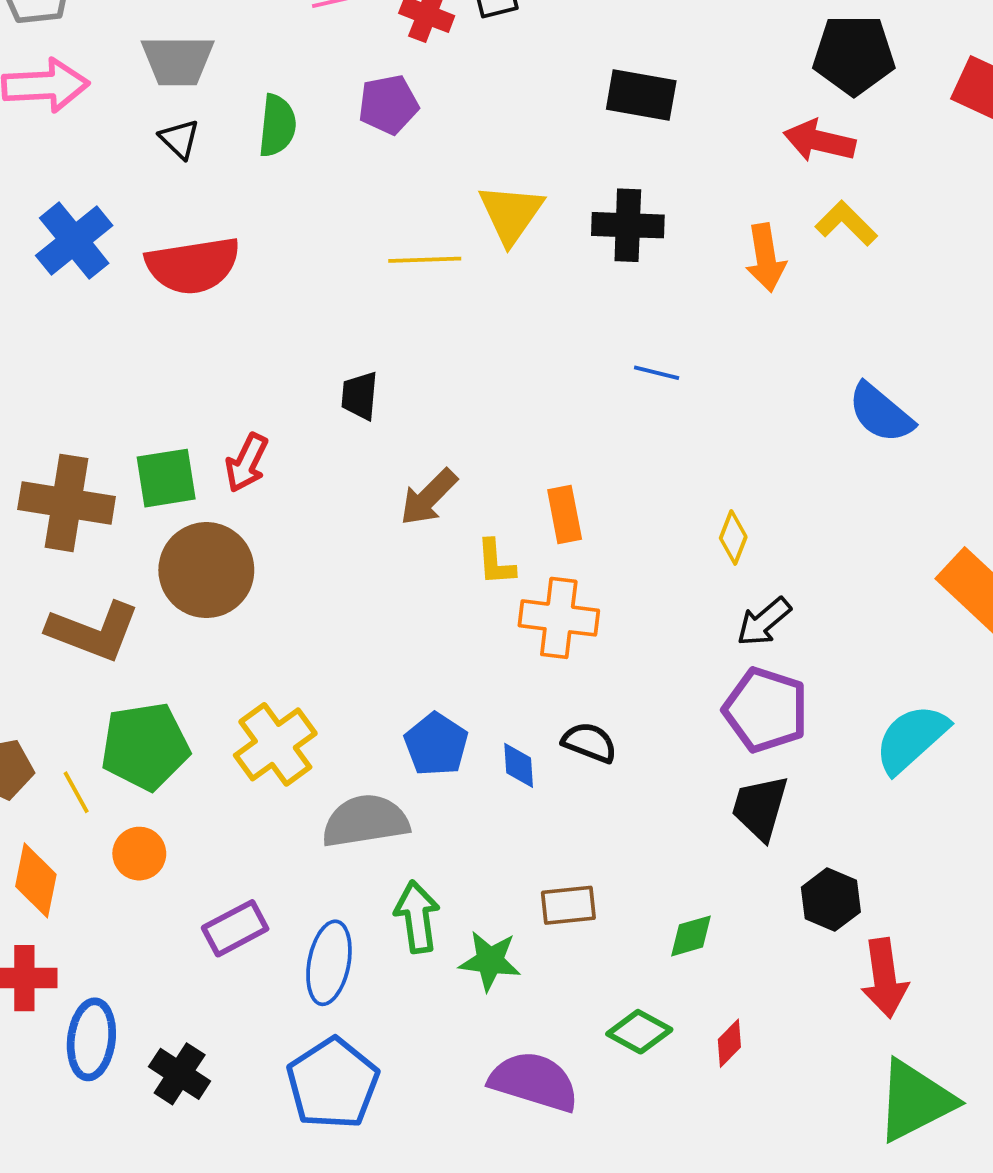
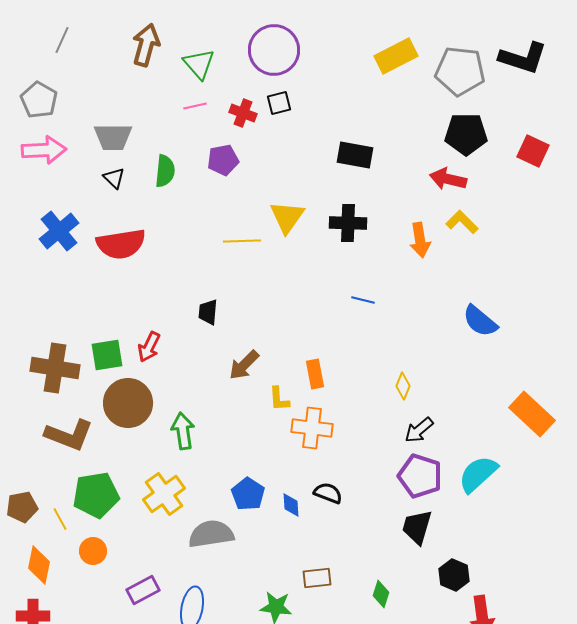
cyan semicircle: (911, 739) -> (478, 474), moved
green arrow: (417, 917) -> (183, 431), moved
green diamond: (691, 936) -> (381, 594), turned -56

